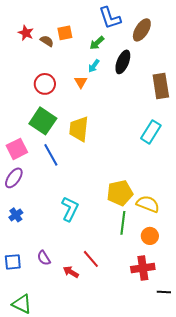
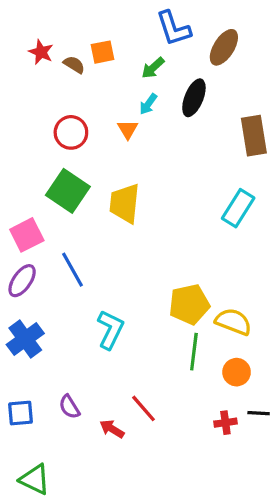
blue line: (51, 155) -> (73, 270), moved
blue cross: (16, 215) -> (25, 339), size x1.6
red cross: (143, 268) -> (225, 423), size x0.6
black line: (164, 292) -> (259, 413), moved

